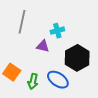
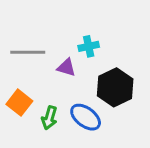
gray line: (22, 22) -> (28, 52), moved, turned 75

